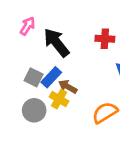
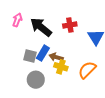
red cross: (105, 39) -> (70, 25), moved
yellow cross: (59, 99) -> (61, 67), moved

